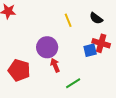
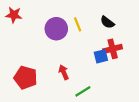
red cross: (101, 43) -> (113, 49), turned -30
purple circle: (47, 47) -> (56, 29), moved

